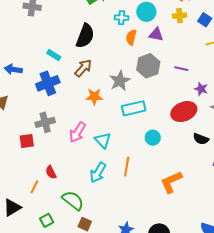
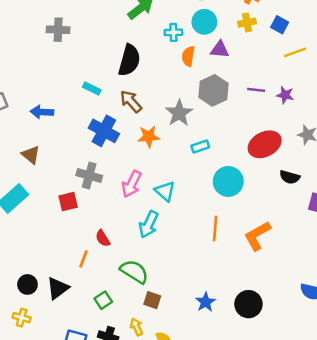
brown arrow: (83, 68) -> (131, 101), turned -78
blue cross: (48, 83) -> (104, 131), moved, turned -35
purple star: (201, 89) -> (285, 95), moved
cyan rectangle: (134, 108) -> (200, 146), size x0.6
gray cross: (45, 122) -> (89, 175), turned 36
cyan circle: (153, 138) -> (228, 181), size x1.5
orange line: (127, 167) -> (215, 228), moved
cyan arrow: (98, 173) -> (149, 224), moved

